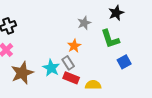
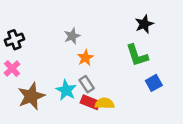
gray star: (84, 23) -> (72, 36), moved
orange star: (74, 46) -> (85, 58), moved
yellow semicircle: (93, 85) -> (105, 103), moved

